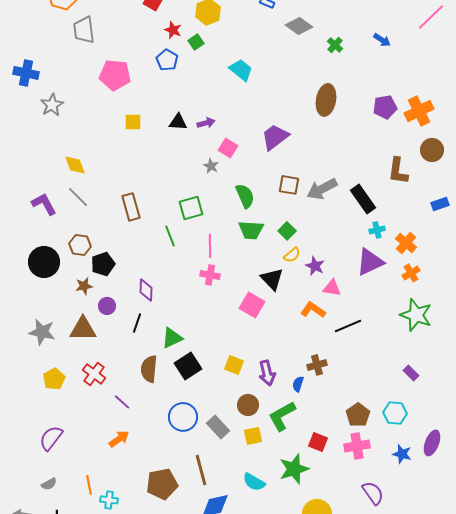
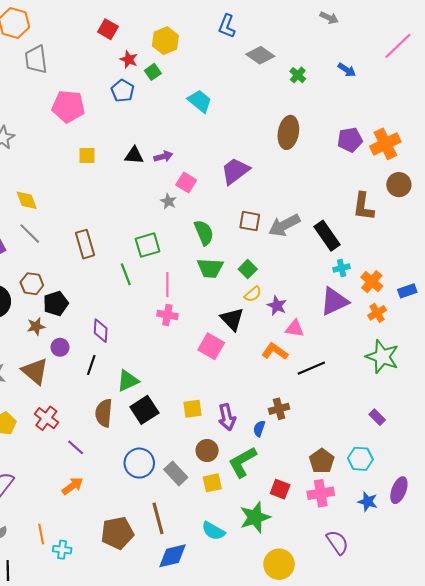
blue rectangle: (440, 204) -> (407, 291), moved
brown triangle: (83, 329) -> (35, 371), turned 40
yellow square: (234, 365) -> (192, 409), turned -30

